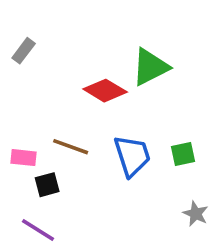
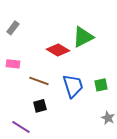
pink rectangle: (24, 158) -> (13, 64), moved
black square: (47, 185) -> (40, 106), moved

